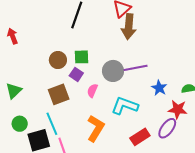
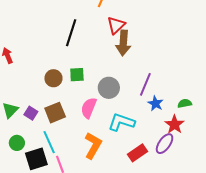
purple line: (136, 68) -> (145, 84), moved, turned -55
purple square: (76, 74) -> (31, 113), moved
pink semicircle: (92, 91) -> (89, 108), size x1.5
red star: (178, 109) -> (175, 124), turned 30

